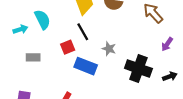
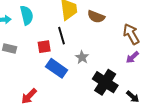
purple arrow: (167, 44) -> (132, 57), moved
black arrow: (170, 76) -> (133, 97), turned 48

